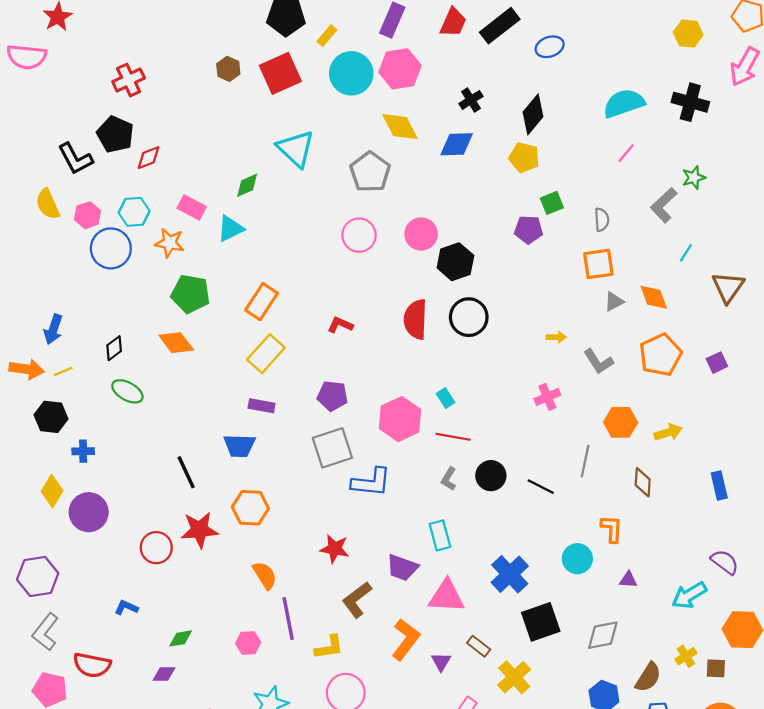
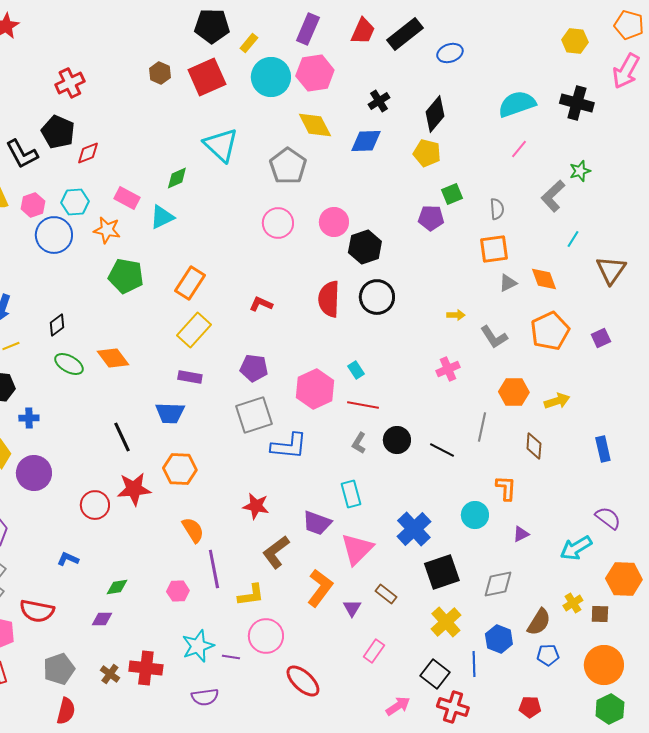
orange diamond: (176, 343) -> (113, 358), moved
purple triangle: (628, 580) -> (521, 534), turned -30
pink triangle: (447, 596) -> (357, 549), turned -48
yellow cross: (514, 677) -> (446, 622), moved

